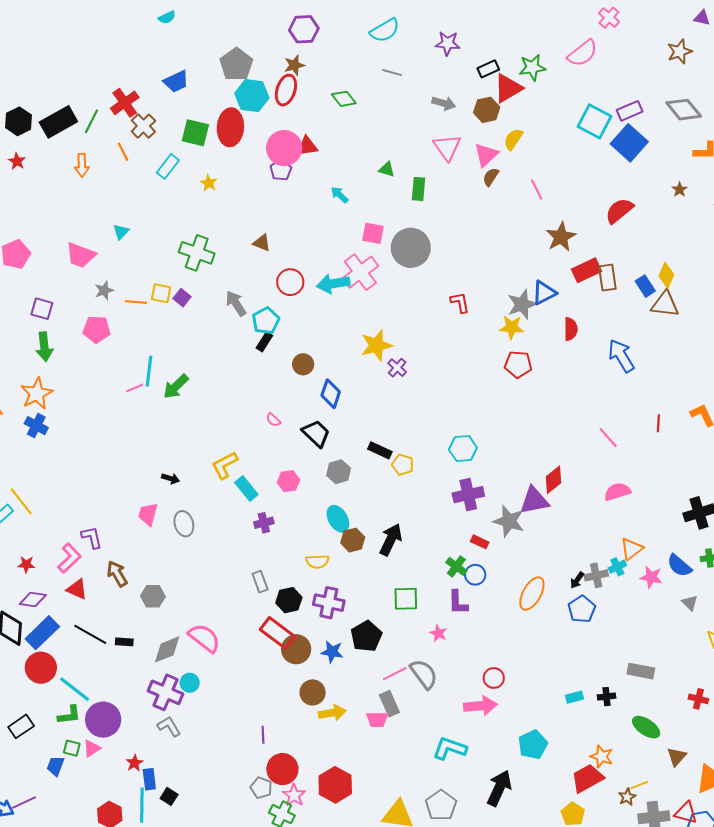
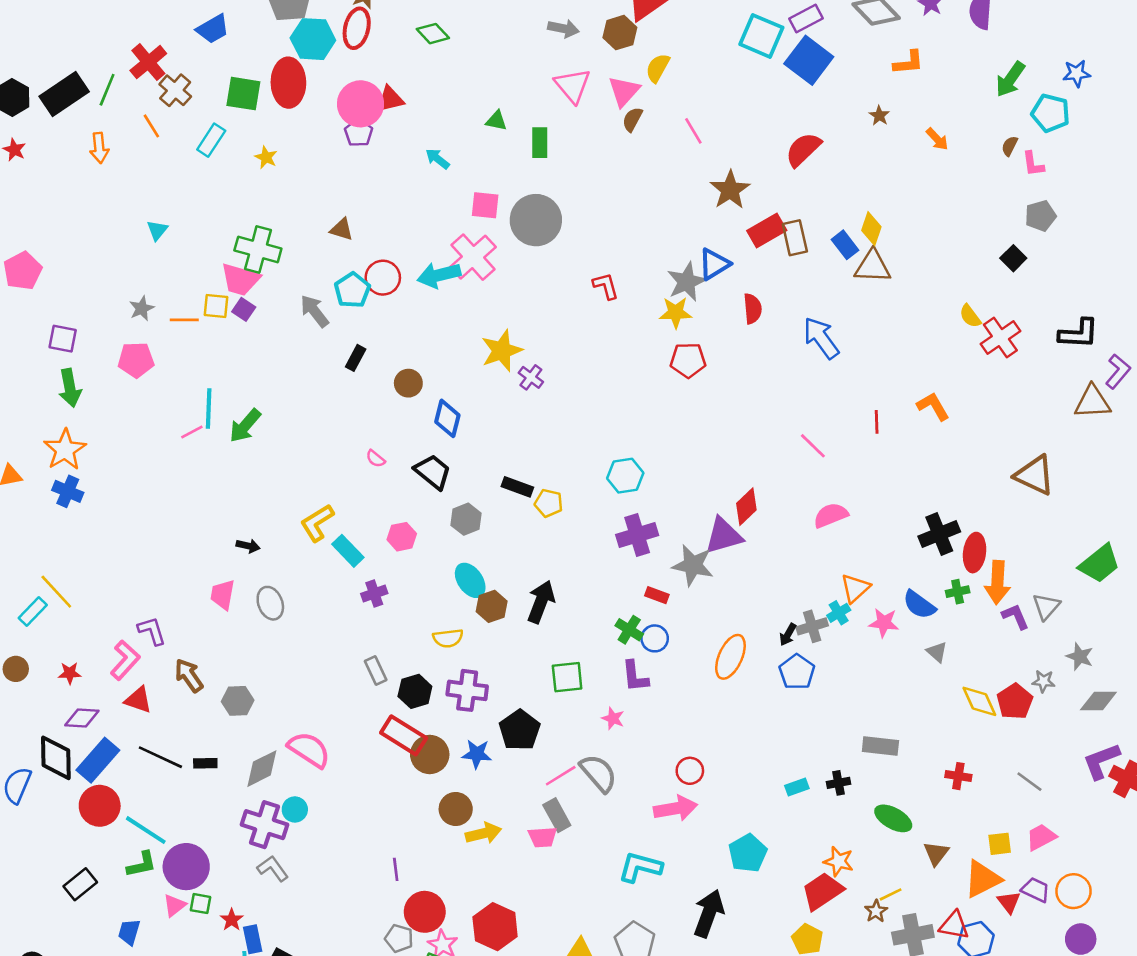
pink trapezoid: (81, 255) -> (240, 279), moved
cyan pentagon: (266, 321) -> (352, 290), moved
green square: (72, 748) -> (200, 904), moved

